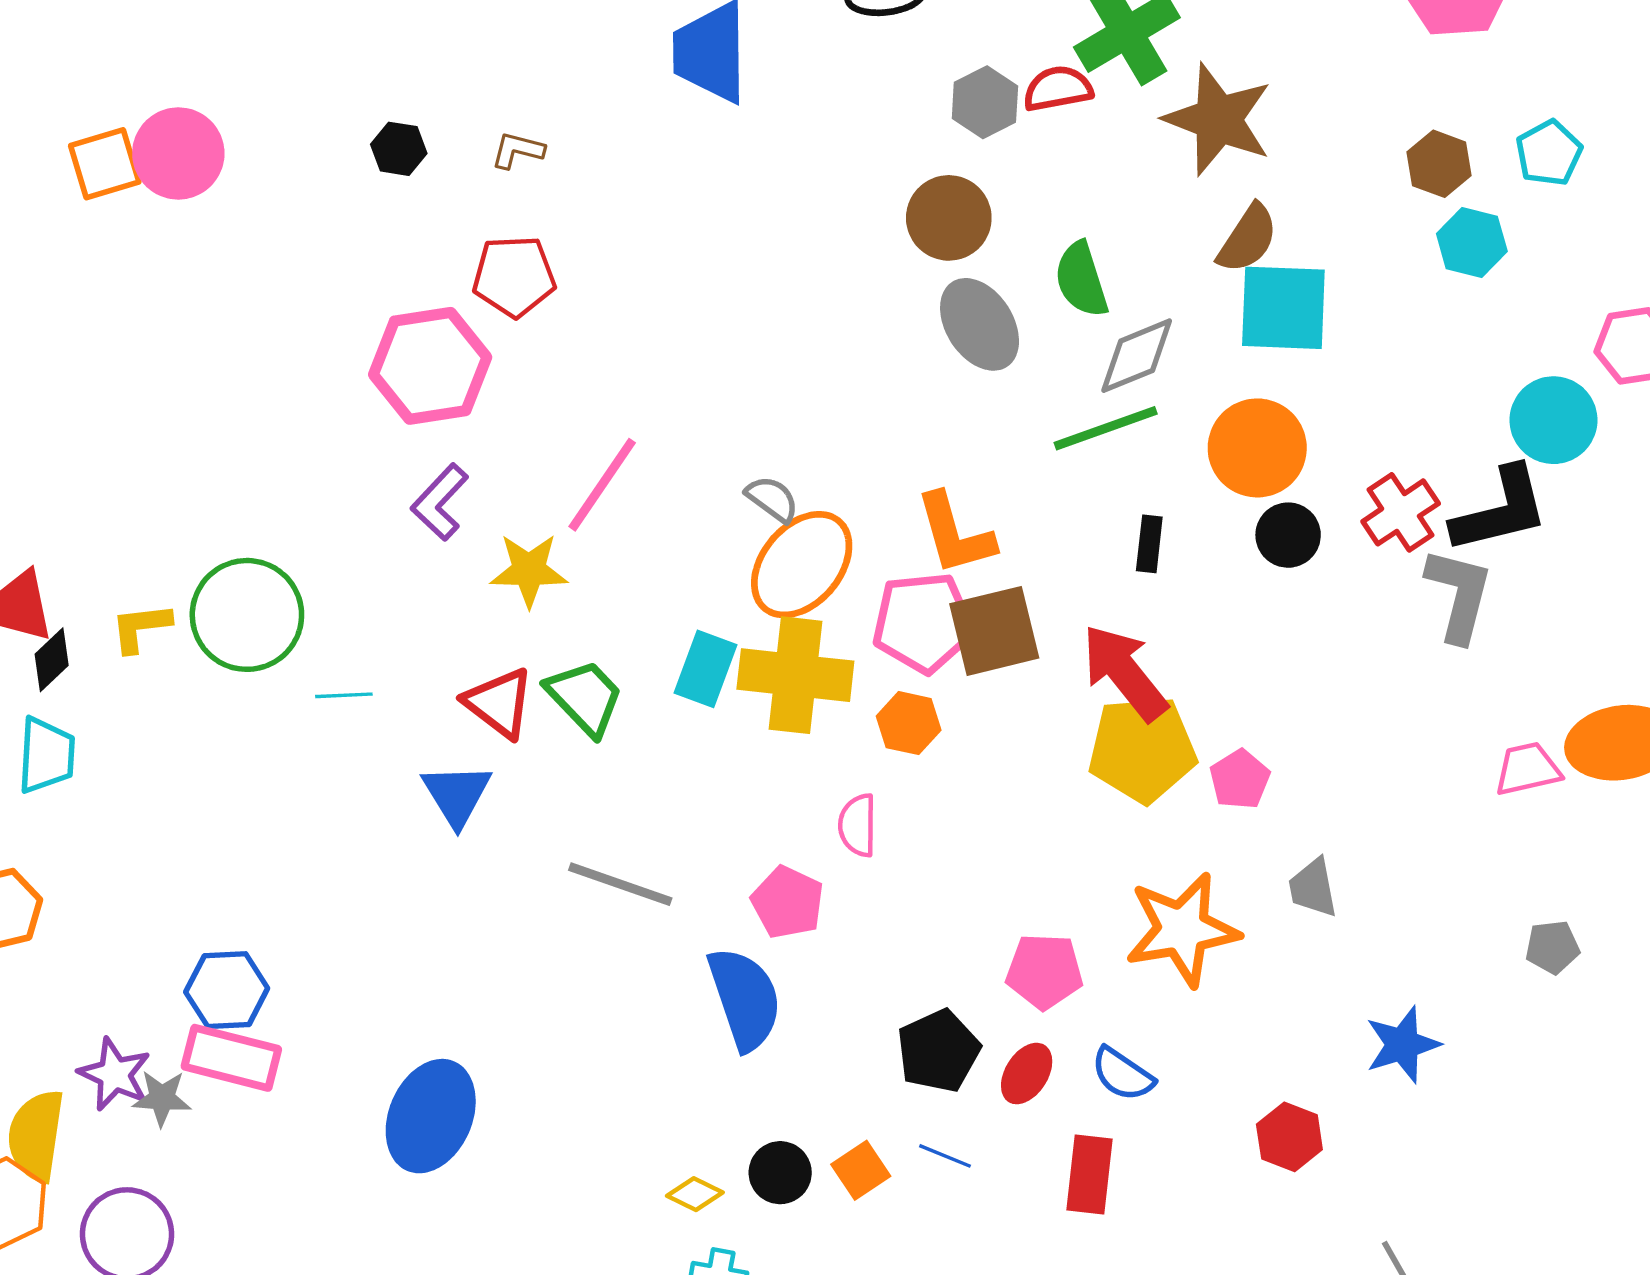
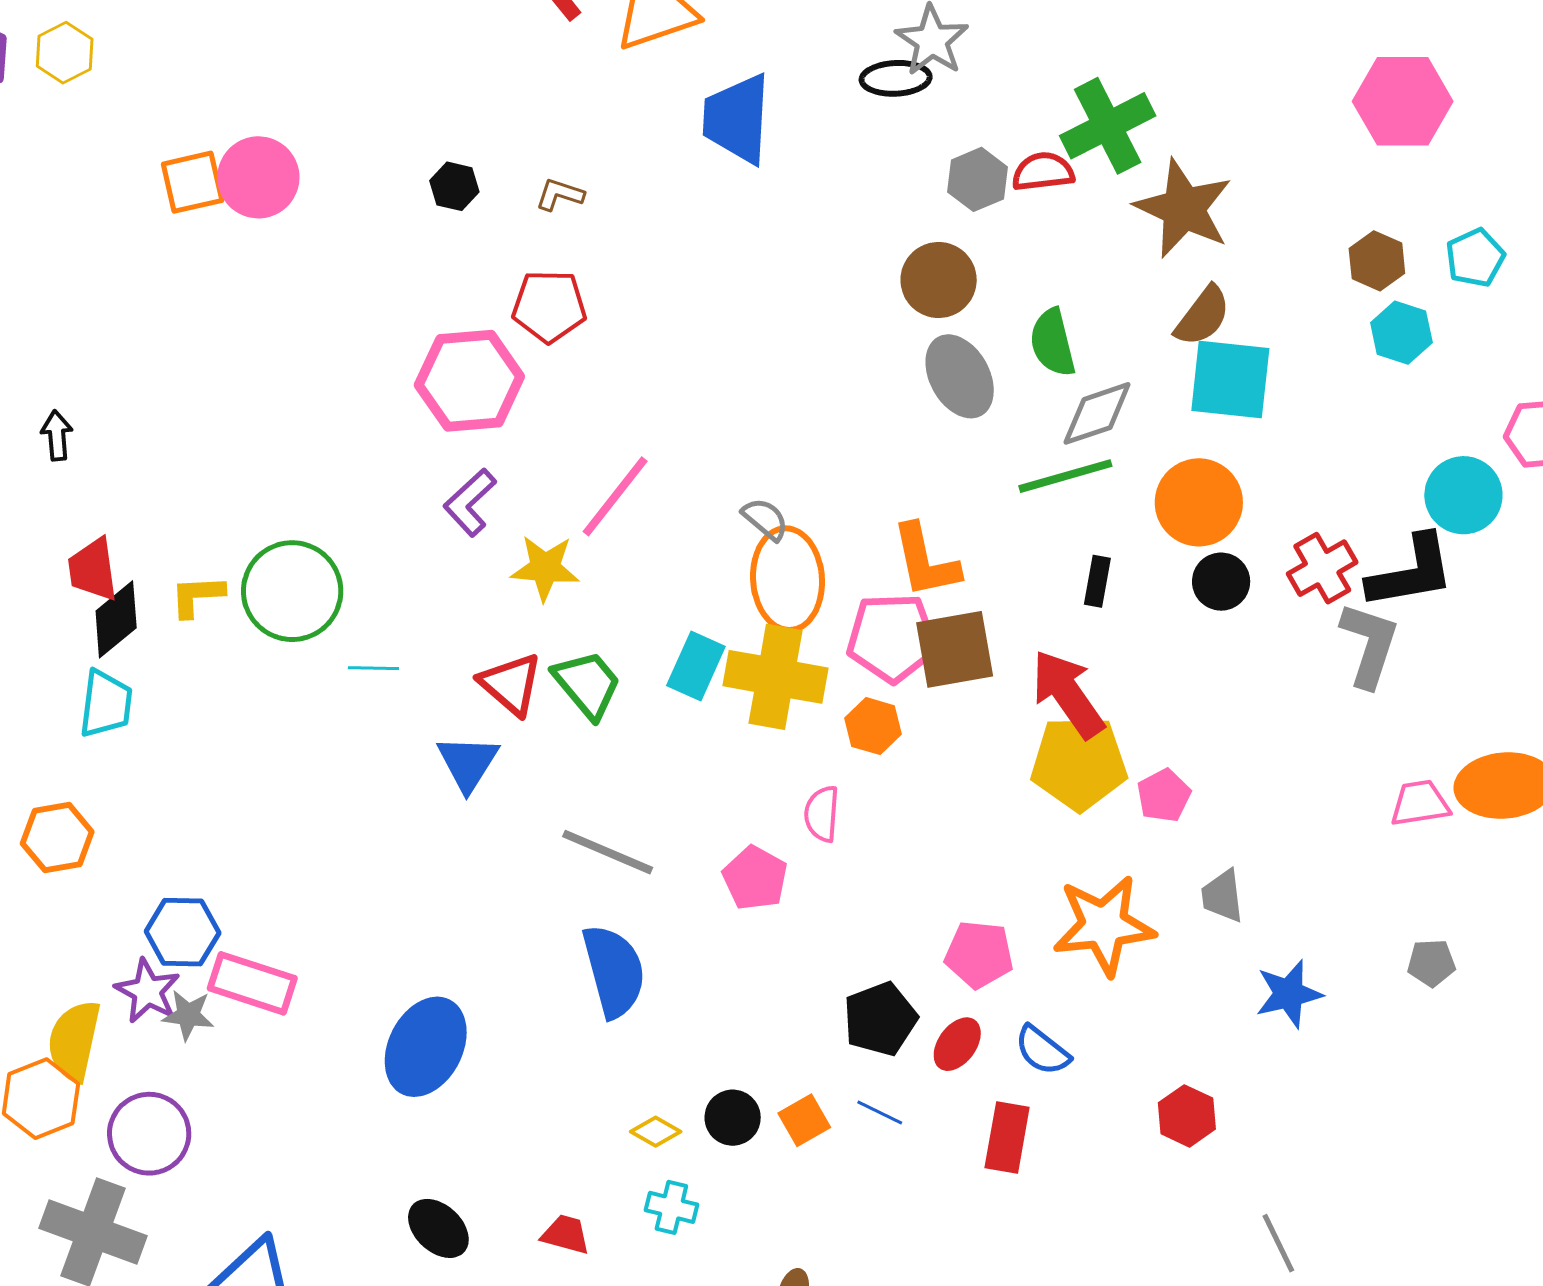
orange ellipse: (802, 565) -> (788, 579), turned -48
black diamond: (52, 660) -> (116, 619), size x1.4
blue hexagon: (227, 990) -> (183, 932), moved
blue semicircle: (745, 999) -> (614, 971), moved
blue star: (1403, 1045) -> (1289, 994), moved

